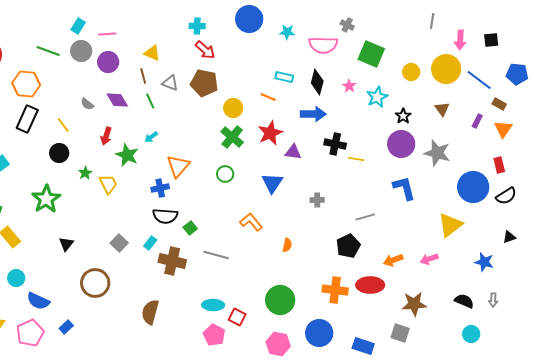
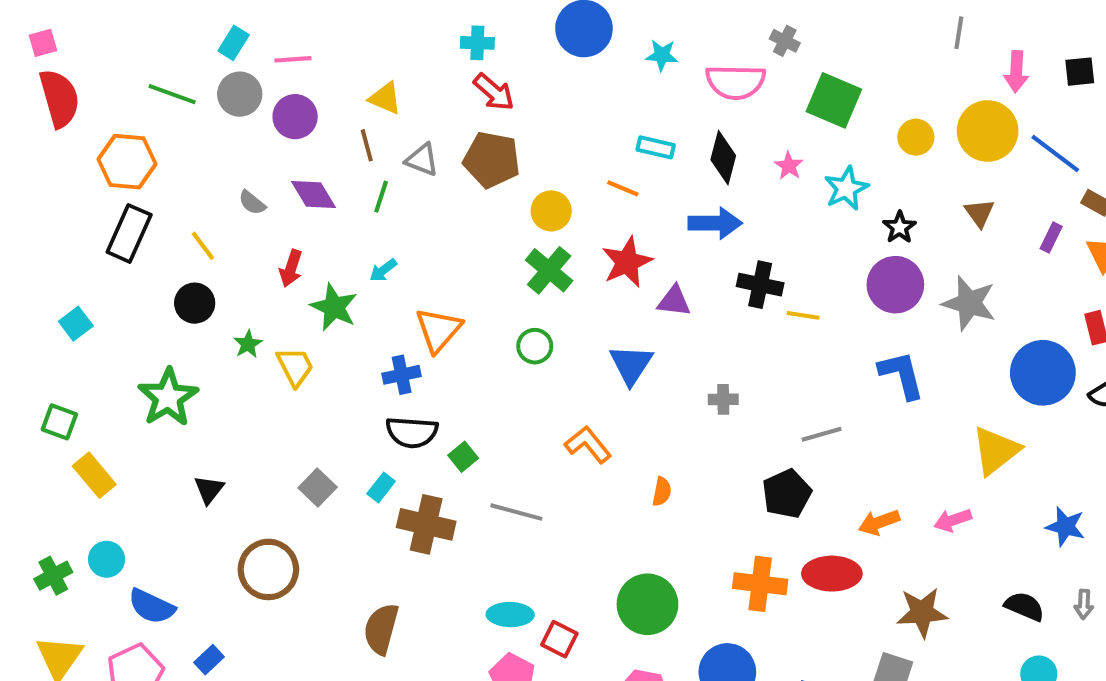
green line: (150, 101) -> (381, 197), turned 42

